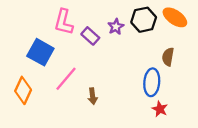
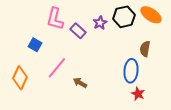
blue square: (40, 52) -> (35, 45), size x0.6
brown arrow: (93, 96) -> (80, 83), turned 128

